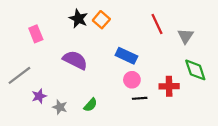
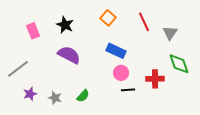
black star: (78, 19) -> (65, 25), moved
orange square: (101, 20) -> (108, 18), moved
purple star: (39, 96) -> (30, 94), moved

